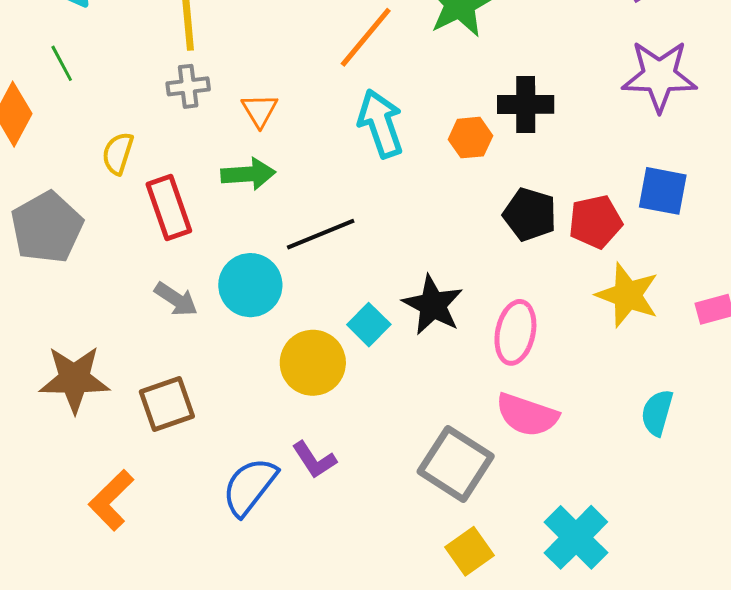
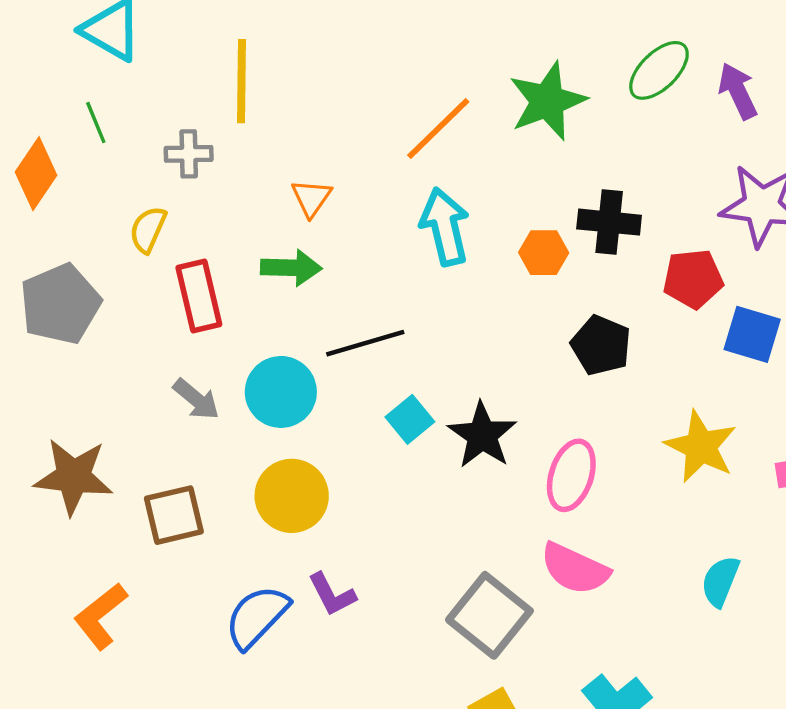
gray cross: (188, 86) -> (189, 154), moved
red pentagon: (595, 222) -> (693, 279), moved
cyan square: (369, 325) -> (410, 419), moved
yellow circle: (313, 363) -> (292, 496), moved

